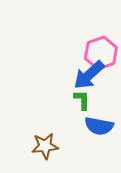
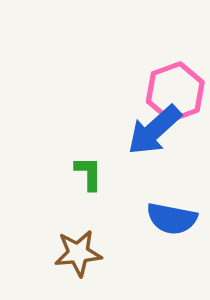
green L-shape: (82, 100) -> (88, 173), moved

